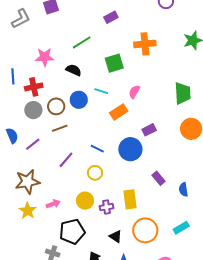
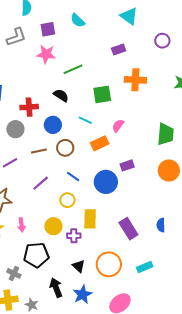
purple rectangle: (111, 17) -> (119, 49), moved
pink star: (45, 57) -> (46, 54), moved
red cross: (34, 87) -> (29, 107), moved
blue circle: (79, 100) -> (53, 125), moved
brown circle: (56, 106) -> (65, 148), moved
purple rectangle: (159, 178) -> (128, 229), moved, size x1.5
blue semicircle: (183, 190) -> (161, 225), moved
yellow rectangle: (130, 199) -> (90, 219), moved
pink arrow: (53, 204) -> (21, 225), turned 96

